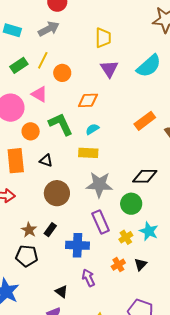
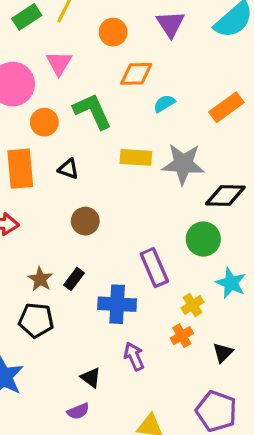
orange circle: (62, 73) -> (113, 32), moved
pink triangle: (39, 94) -> (59, 63), turned 30
cyan semicircle: (92, 129) -> (164, 103), moved
gray star: (99, 185) -> (183, 164), moved
brown circle: (57, 193) -> (85, 221), size x0.7
yellow cross: (126, 237) -> (192, 305), moved
black triangle: (141, 264) -> (223, 353), moved

